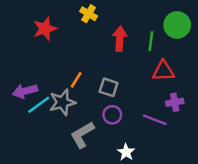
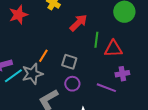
red arrow: (120, 39) -> (78, 23), turned 42
green line: (151, 41) -> (96, 40), moved

